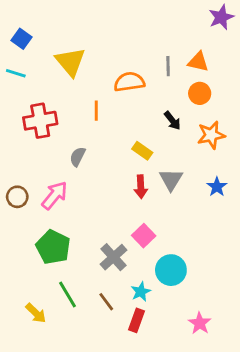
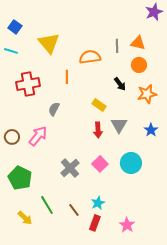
green pentagon: (53, 247) -> (20, 178), moved
gray cross: (113, 257) -> (70, 168), moved
cyan circle: (171, 270) -> (131, 163), moved
pink star: (200, 323) -> (127, 225), moved

